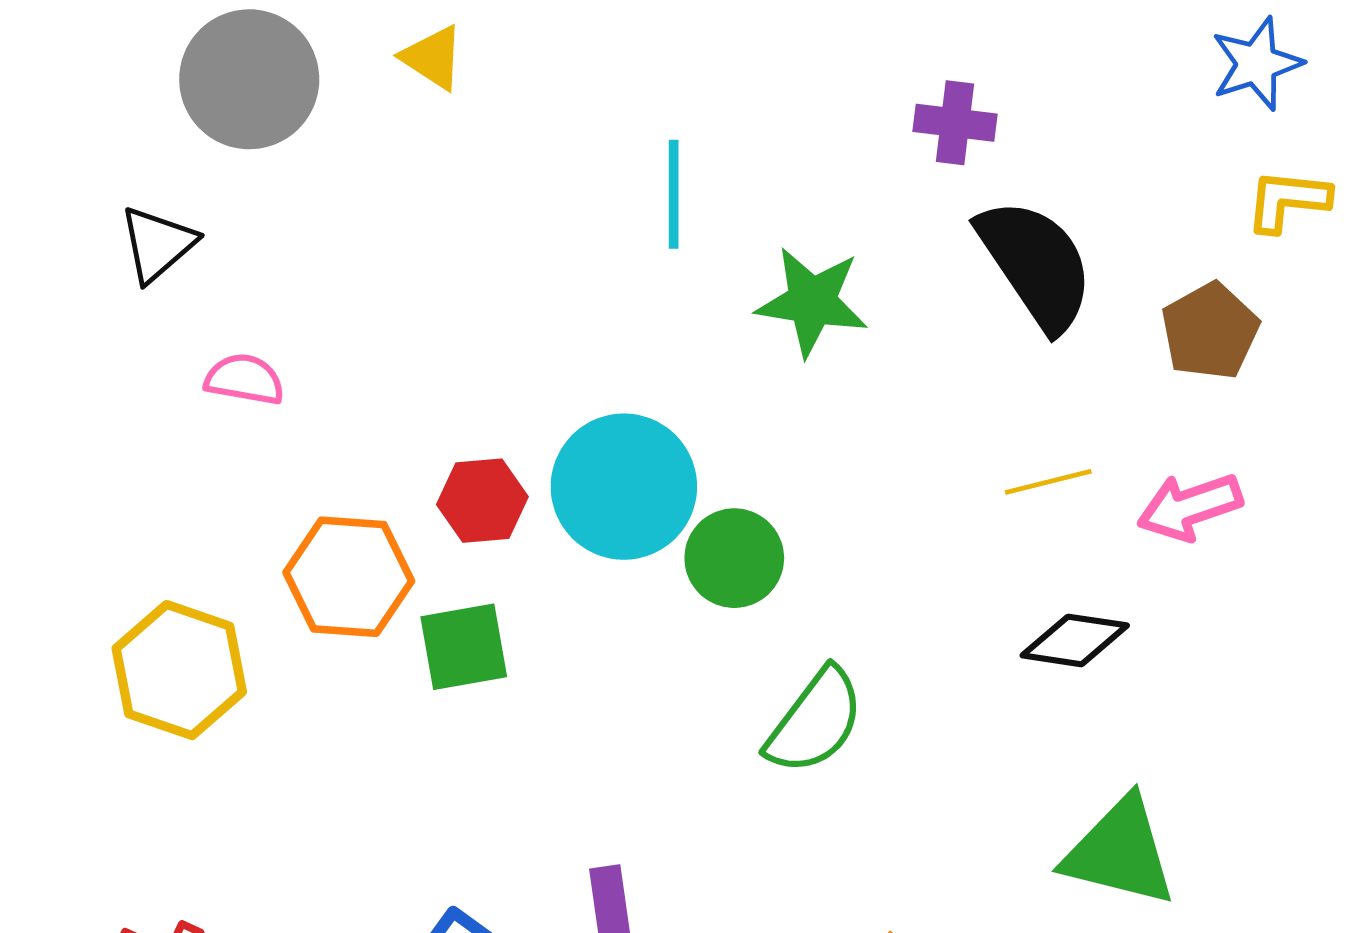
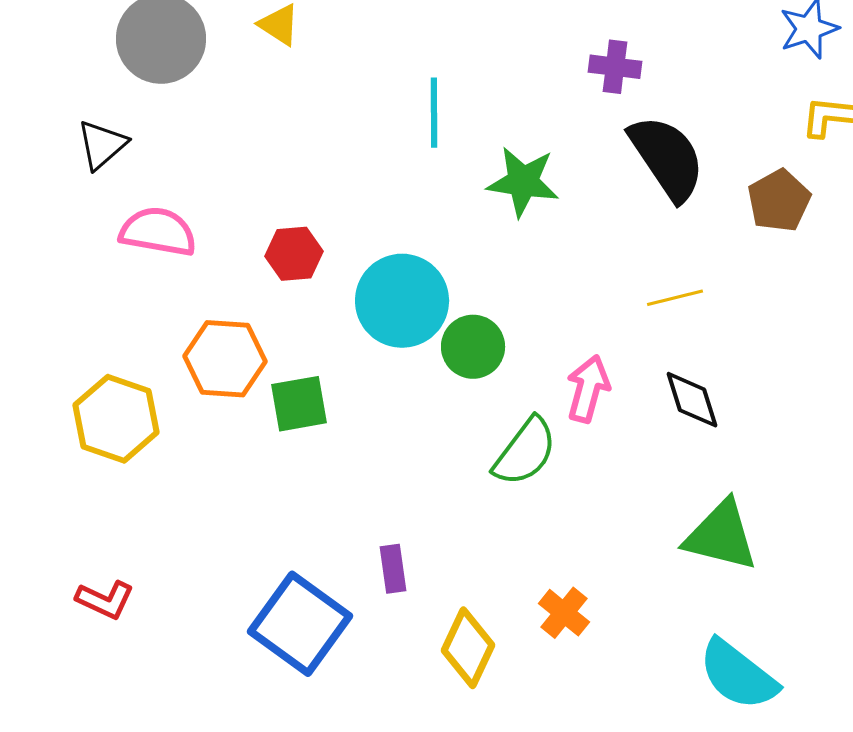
pink semicircle: (245, 379) -> (158, 232), size x1.5
red hexagon: (482, 501) -> (294, 254), moved
pink arrow: (1190, 507) -> (588, 389), moved, turned 124
black diamond: (1075, 640) -> (692, 400), turned 64

